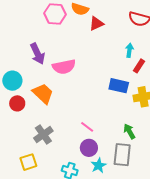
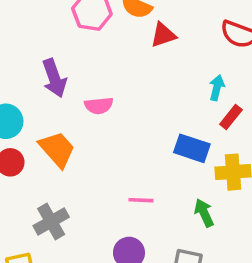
pink semicircle: (64, 67) -> (99, 106), size x0.7
pink line: (87, 127) -> (141, 200), moved, turned -40
green arrow: (129, 131) -> (204, 213), moved

